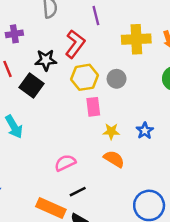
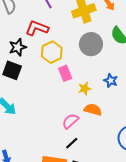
red L-shape: (75, 44) -> (37, 28), turned -90
gray circle: (117, 79) -> (91, 44), moved, size x1.5
pink semicircle: (65, 163) -> (70, 121), moved

